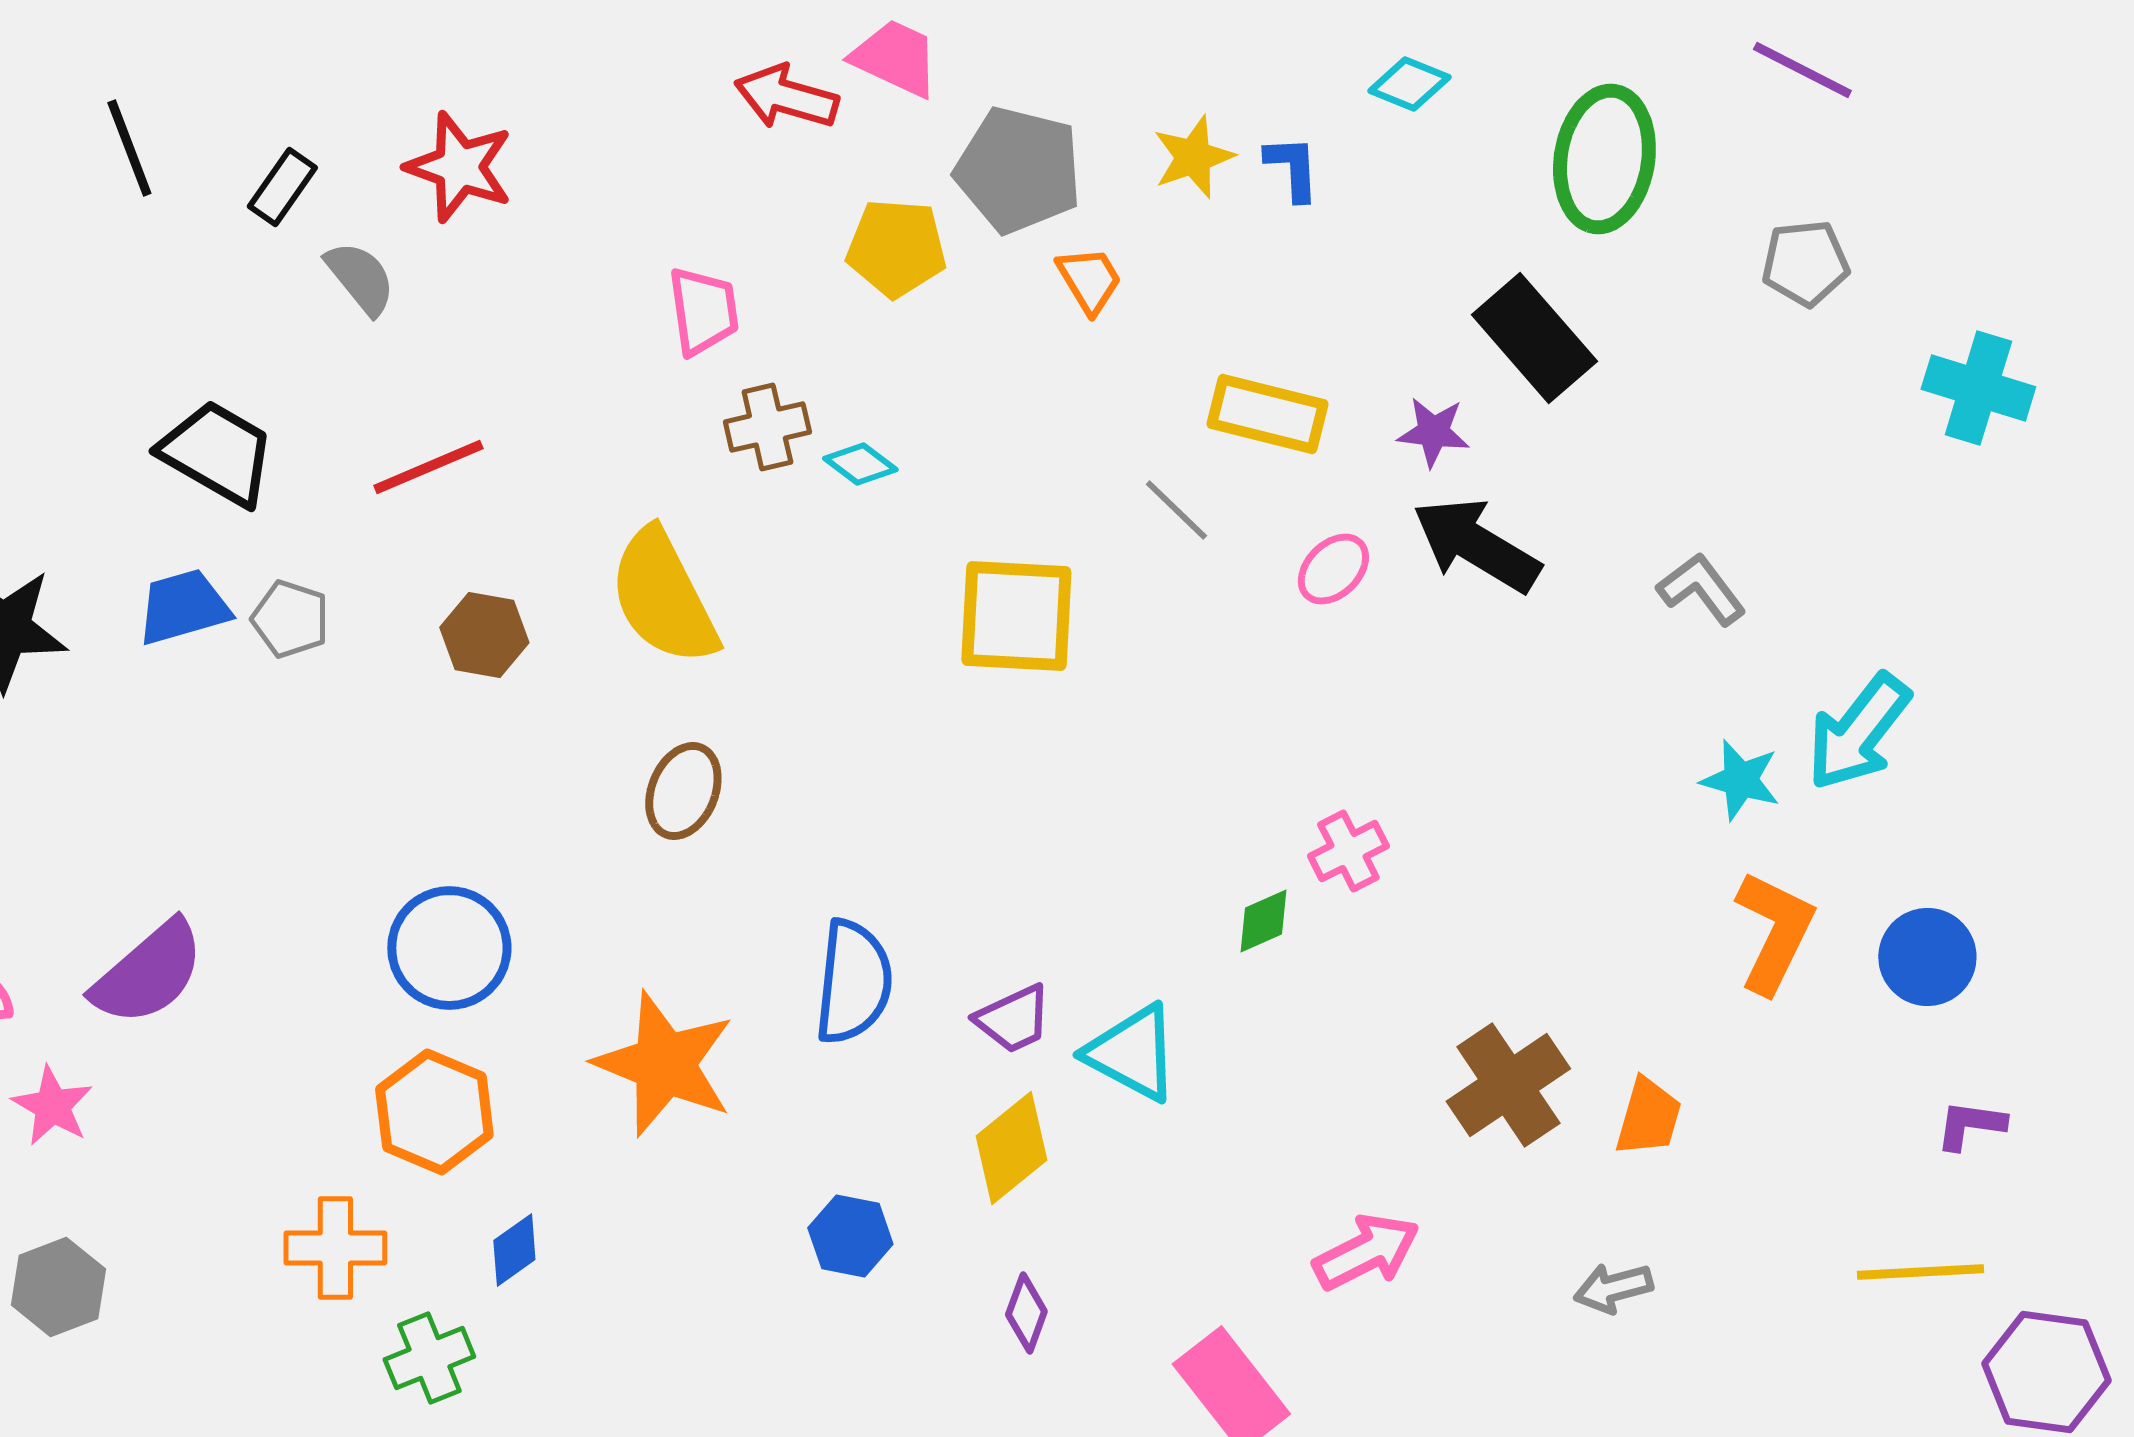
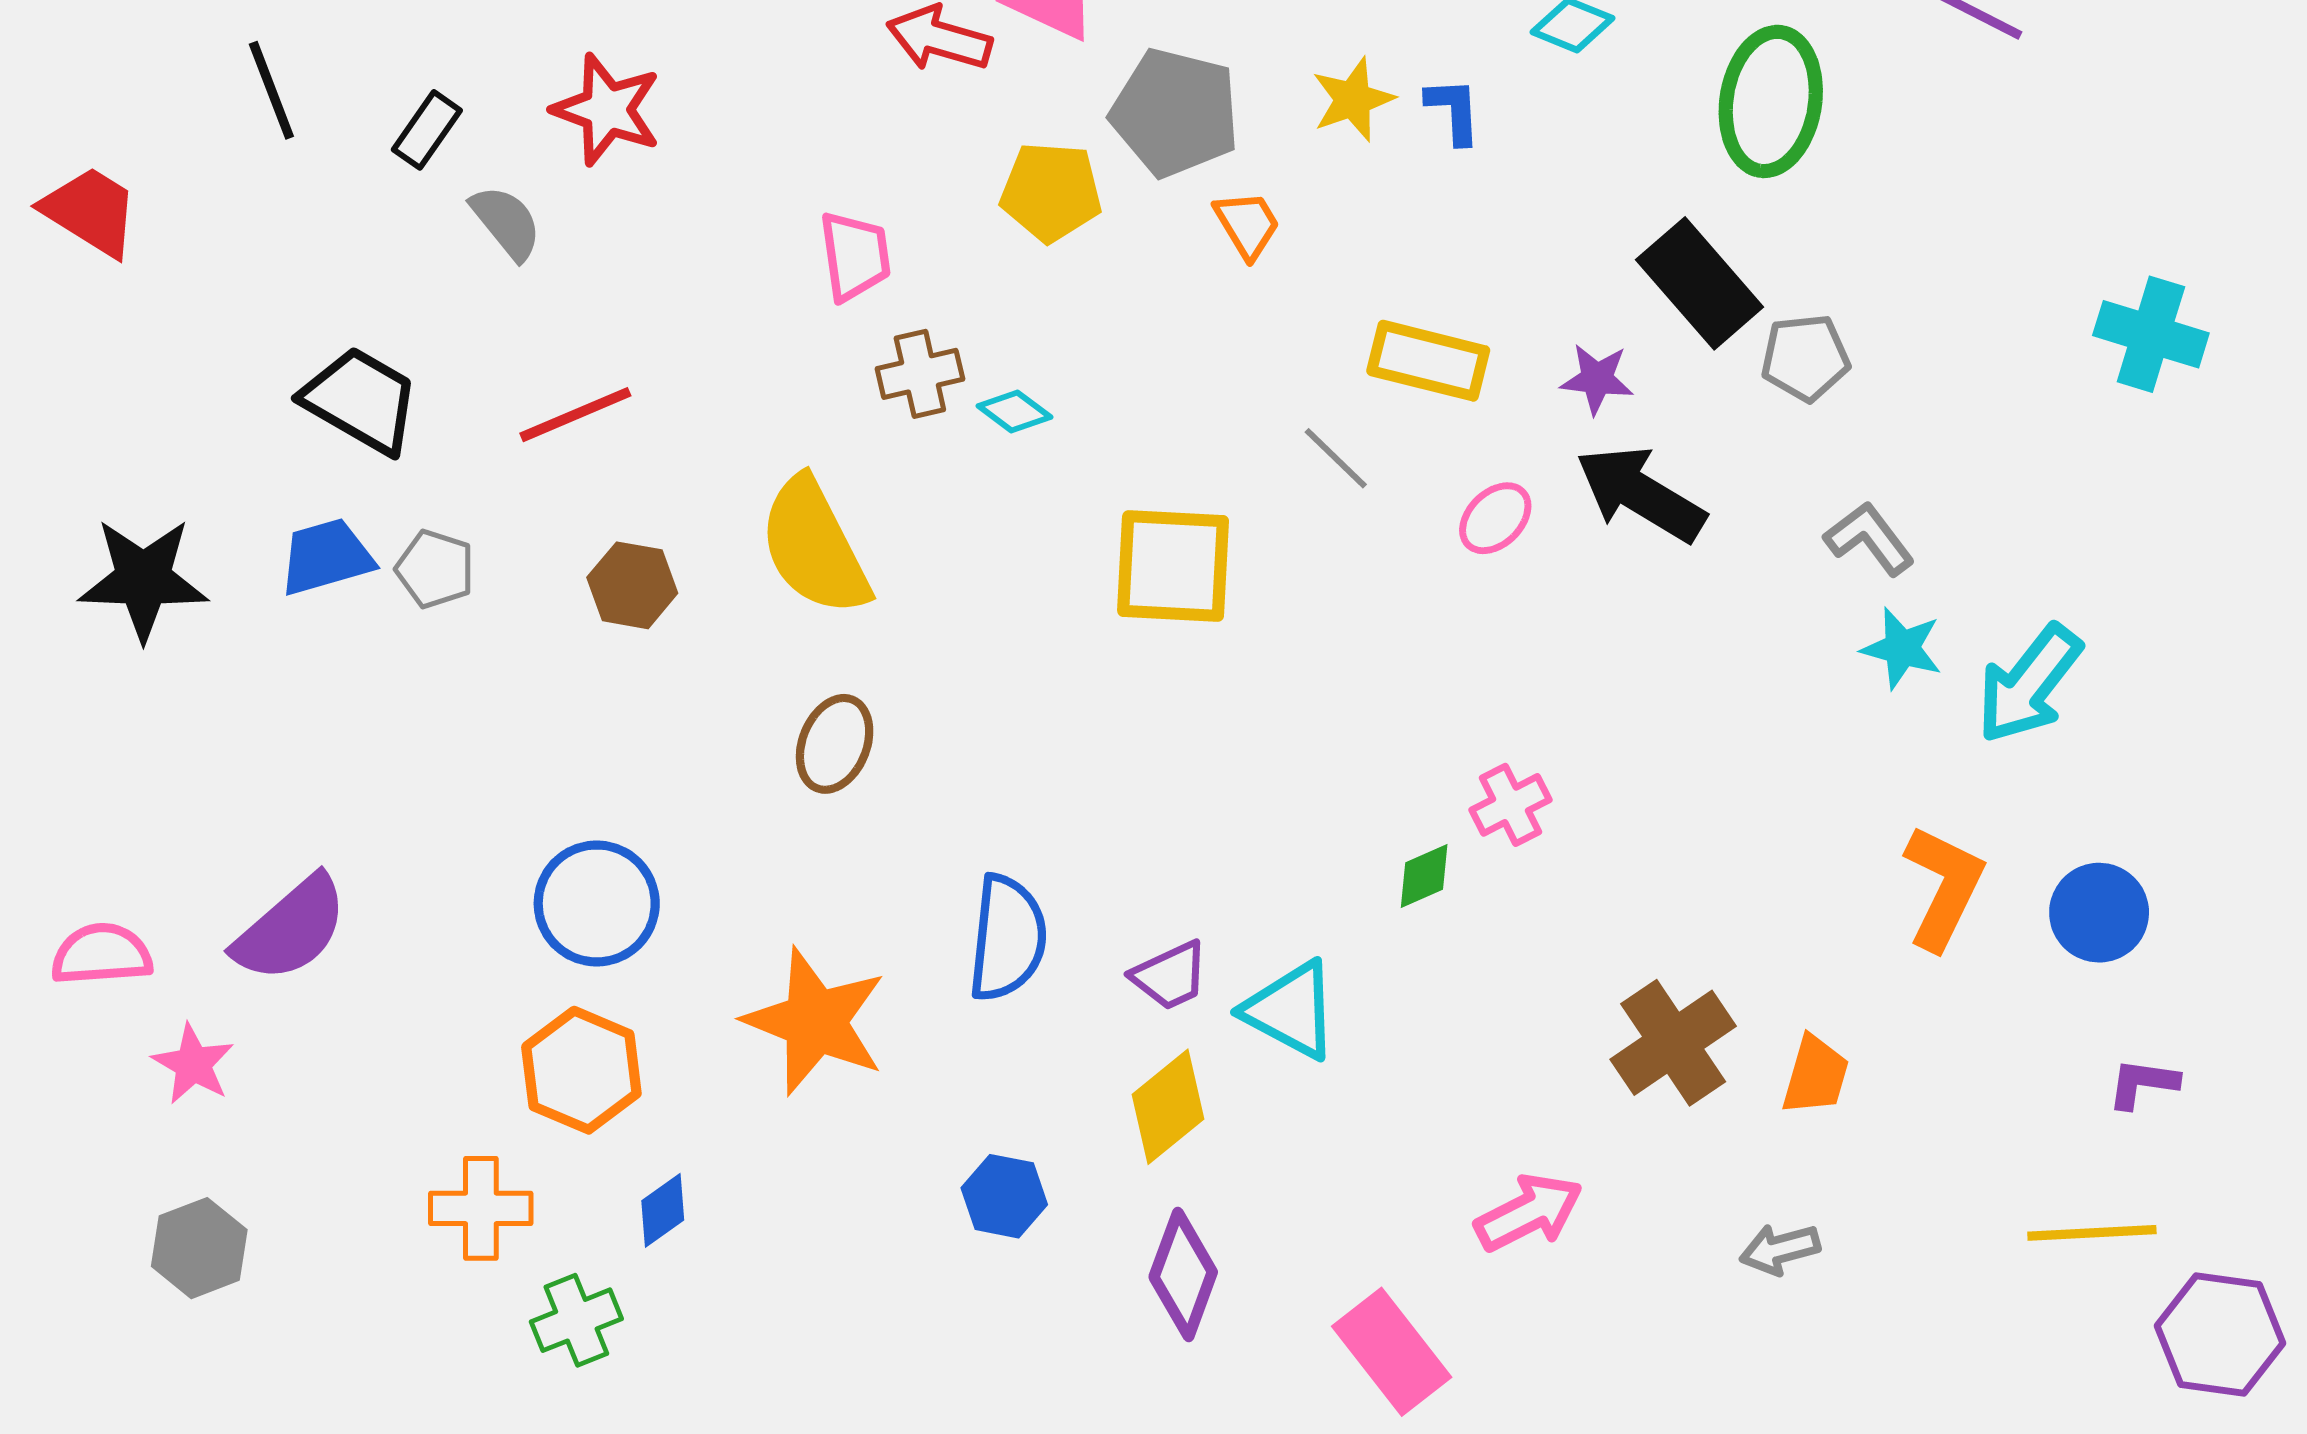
gray pentagon: (1805, 263) -> (1805, 358), moved
cyan star: (1740, 780) -> (1902, 648), moved
purple diamond: (1026, 1313) -> (1183, 1274), size x1.6

